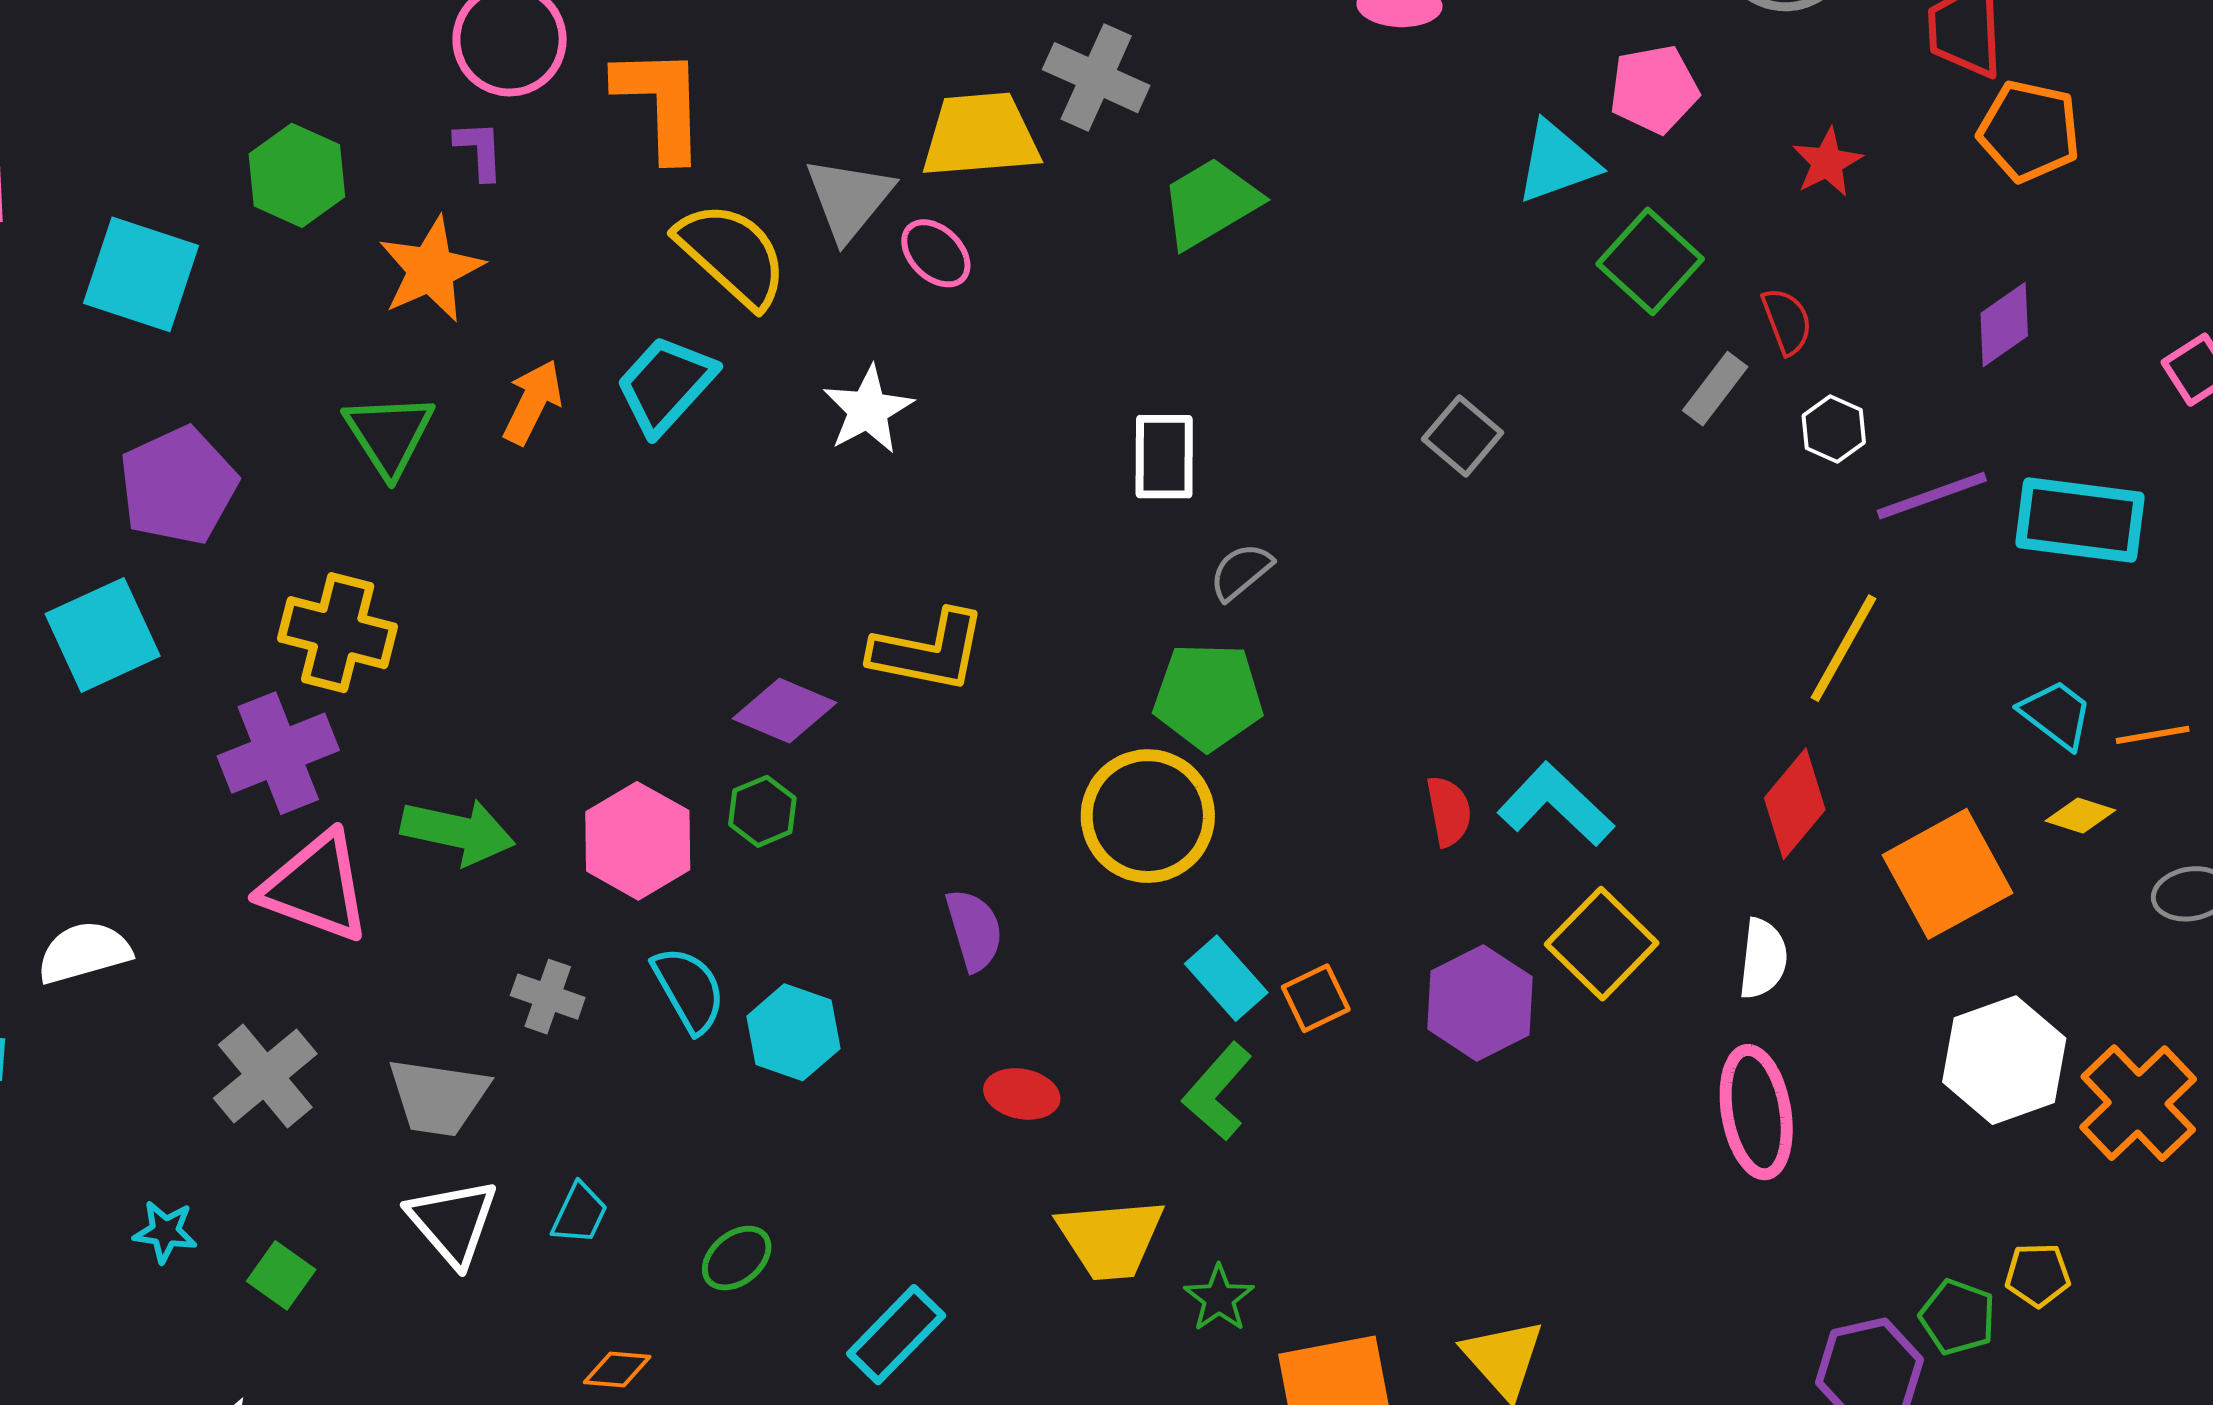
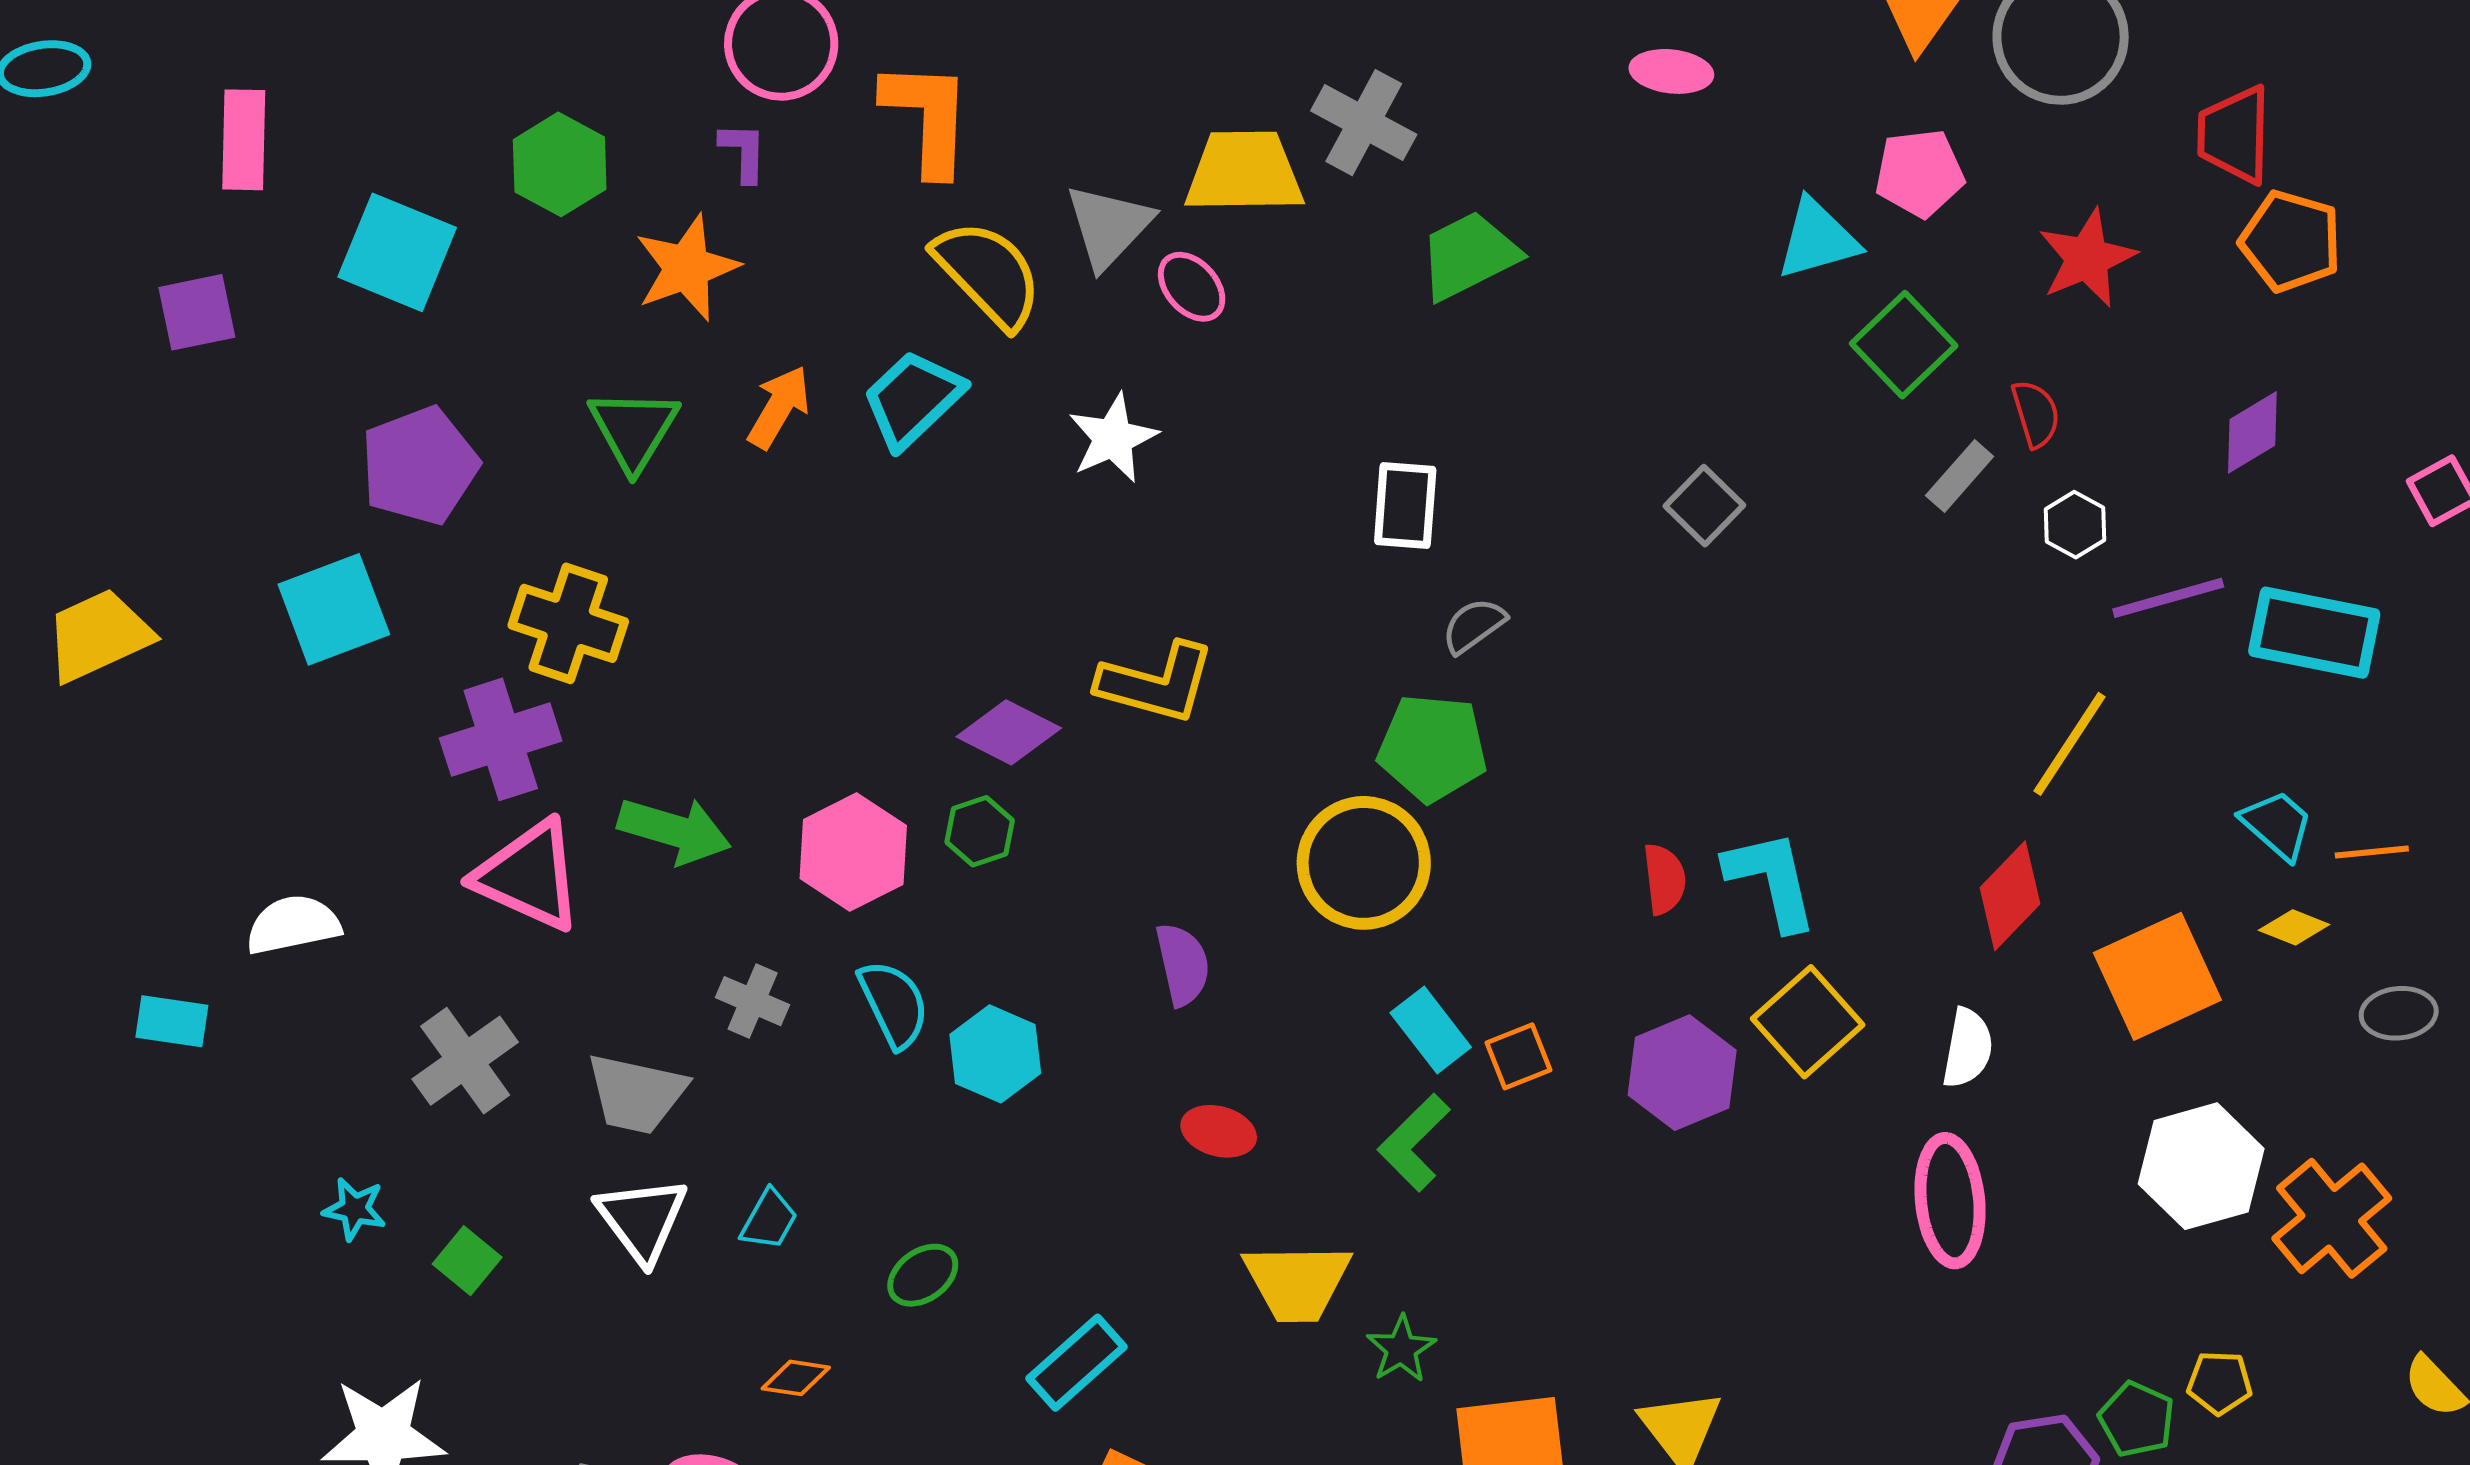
red star: (1827, 162) -> (2087, 258), size x1.4
cyan L-shape: (1556, 804) -> (1771, 880), turned 30

